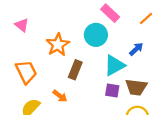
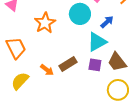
blue arrow: (136, 49) -> (107, 22), moved
brown rectangle: (75, 70) -> (68, 64), moved, turned 36
brown trapezoid: (136, 87) -> (117, 62), turned 45

